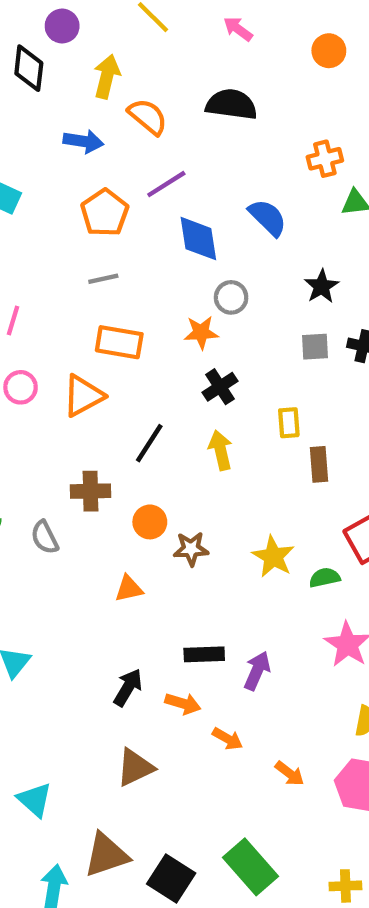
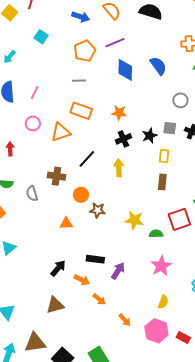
black star: (322, 286) -> (150, 136), moved
gray circle: (231, 297) -> (180, 100), moved
yellow rectangle: (289, 423) -> (164, 156), moved
yellow star: (273, 557) -> (134, 220), turned -30

